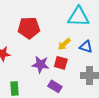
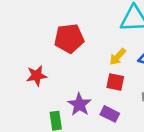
purple star: (41, 64) -> (79, 104), moved, turned 30

